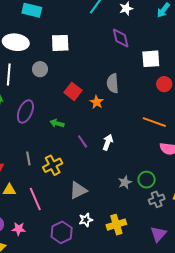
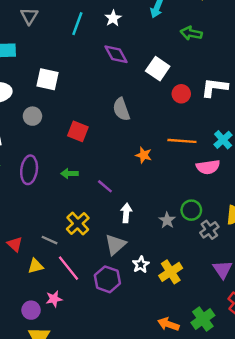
white square: (60, 43) -> (48, 79), turned 30
white square: (151, 59) -> (158, 69), turned -36
orange star: (97, 102) -> (144, 155), moved
white arrow: (108, 142) -> (126, 213), moved
gray line: (28, 158) -> (49, 240), moved, turned -40
white star: (86, 220) -> (141, 265), moved
pink star: (19, 229) -> (54, 299), moved
purple hexagon: (62, 232) -> (107, 279), moved

